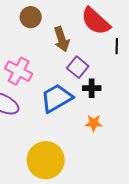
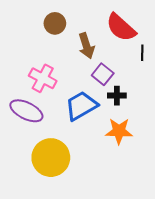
orange star: (94, 123) -> (119, 131), size x1.5
yellow circle: (46, 160) -> (51, 158), moved

